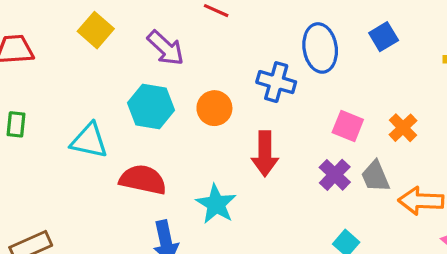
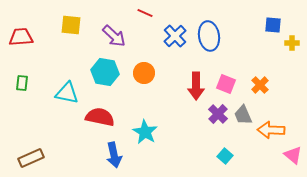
yellow square: (96, 30) -> (71, 25), turned -35
blue square: (384, 37) -> (273, 25), moved, turned 36
blue cross: (276, 82) -> (175, 36), moved, turned 30
red arrow: (265, 154) -> (196, 86), moved

